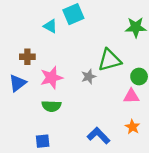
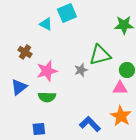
brown cross: (27, 57) -> (25, 52), turned 32
blue triangle: (18, 83) -> (19, 87), moved
orange star: (132, 127) -> (121, 116), size x1.5

